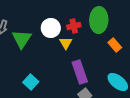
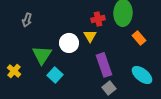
white circle: (51, 28) -> (69, 43), moved
green triangle: (22, 39) -> (42, 55), moved

